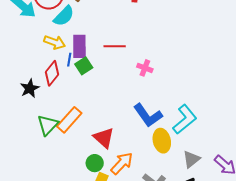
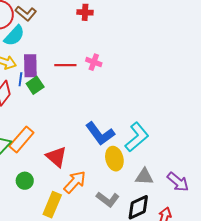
pink cross: (145, 68) -> (94, 62), moved
gray triangle: (191, 159) -> (144, 177), turned 42
green circle: (95, 163) -> (25, 181), moved

